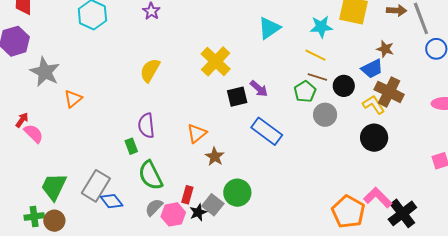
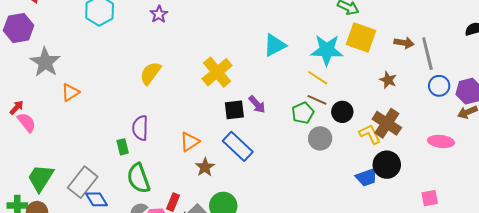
cyan star: (321, 27) -> (327, 50), size x1.4
blue trapezoid: (372, 69) -> (367, 177), moved
blue rectangle: (267, 131) -> (238, 146), moved
black circle: (374, 138) -> (387, 165), moved

